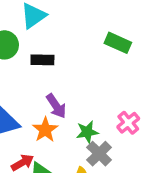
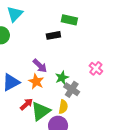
black rectangle: (42, 60) -> (53, 35), moved
pink cross: (128, 123) -> (96, 68), moved

